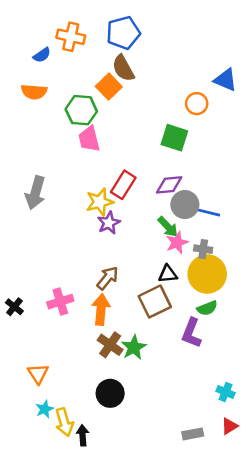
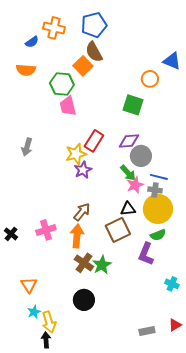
gray arrow: (35, 193) -> (27, 147), size x0.7
blue line: (208, 212) -> (159, 177), moved
cyan cross: (226, 392) -> (172, 284), moved
black arrow: (83, 435) -> (46, 340), moved

